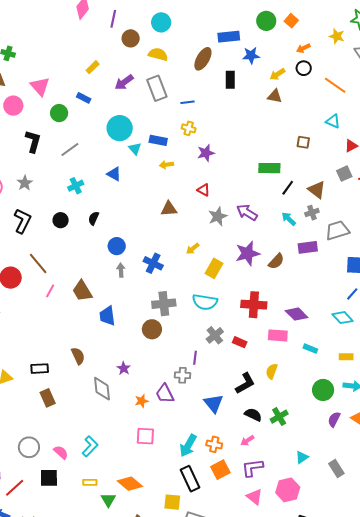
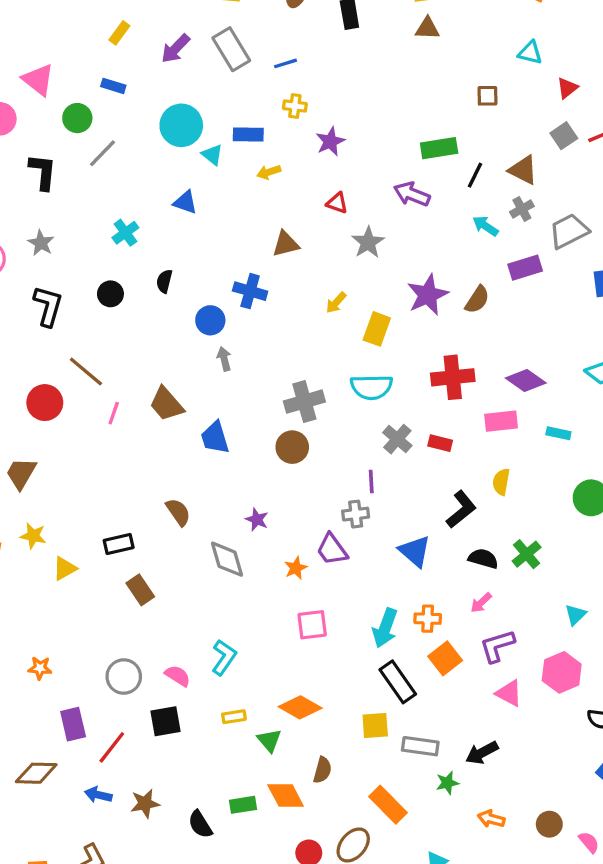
gray line: (70, 149) -> (103, 153), moved
purple arrow: (247, 212) -> (412, 194), moved
blue cross: (153, 263) -> (250, 291), moved

